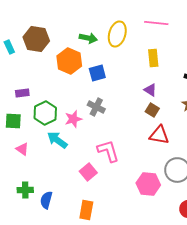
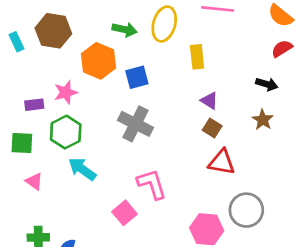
yellow rectangle: (153, 58) -> (197, 57), moved
gray cross: (96, 107) -> (135, 124), size x1.4
pink star: (73, 119) -> (66, 92), moved

